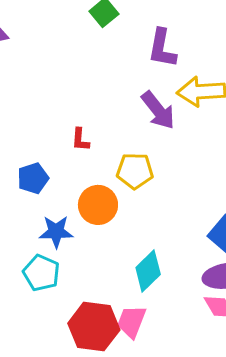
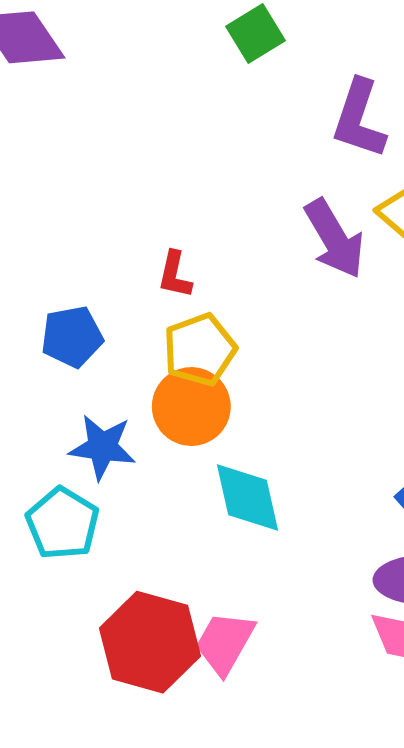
yellow pentagon: (135, 171) -> (200, 350), moved, turned -30
cyan diamond: (148, 271) -> (248, 497), moved, turned -66

